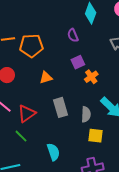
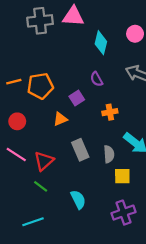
purple semicircle: (73, 35) -> (97, 79), moved
purple square: (78, 62) -> (77, 98), moved
orange cross: (91, 77) -> (110, 112), turned 32

